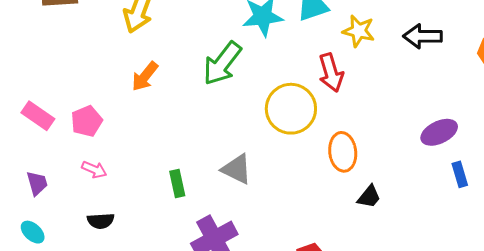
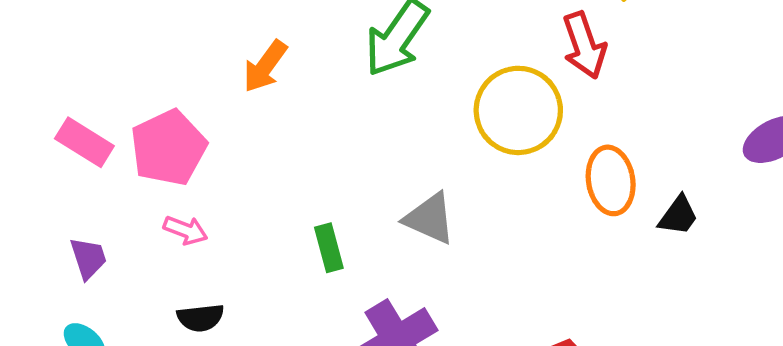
pink pentagon: (87, 121) -> (168, 148), size x1.4
black trapezoid: (369, 197) -> (678, 216), moved

